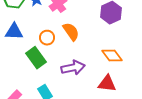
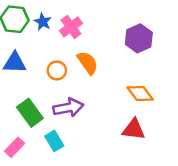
green rectangle: (36, 58) -> (30, 113), moved
purple arrow: (73, 68) -> (68, 108), moved

